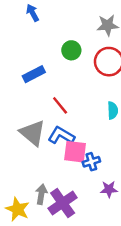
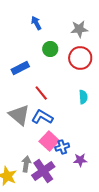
blue arrow: (33, 13) -> (36, 23), moved
pink square: (75, 152) -> (49, 141), moved, turned 36
blue cross: (91, 162) -> (62, 147), moved

